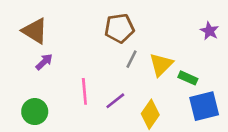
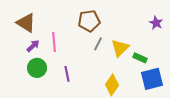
pink line: (84, 91) -> (54, 42), moved
purple line: (115, 101) -> (67, 74), moved, turned -63
green circle: (35, 112) -> (37, 68), moved

